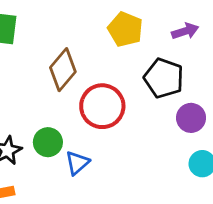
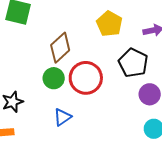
green circle: (48, 142) -> (54, 78), moved

